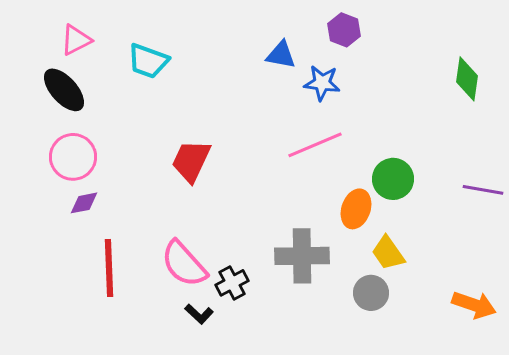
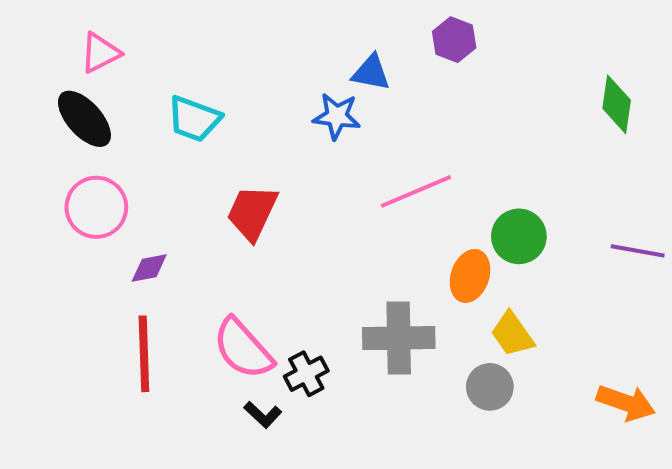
cyan trapezoid: (148, 61) -> (194, 119), moved
blue star: (322, 83) -> (337, 116), moved
purple diamond: (84, 203) -> (149, 268), moved

